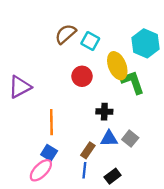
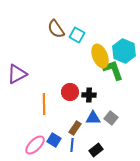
brown semicircle: (66, 34) -> (56, 29), turned -84
cyan hexagon: (145, 43) -> (124, 51), moved
red circle: (82, 76) -> (70, 92), moved
blue square: (49, 153) -> (54, 140), moved

